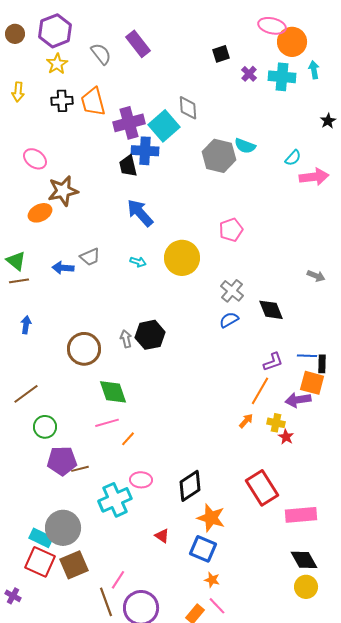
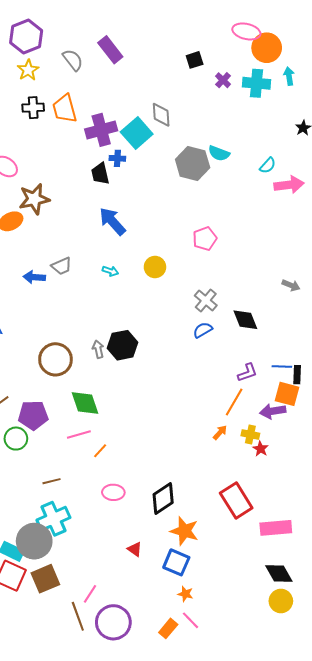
blue cross: (145, 151) -> (117, 158), size x0.6
yellow circle: (182, 258) -> (155, 267), size x0.6
purple pentagon: (62, 461) -> (33, 415), moved
cyan cross: (115, 500) -> (53, 519), moved

